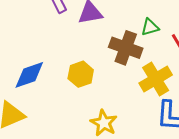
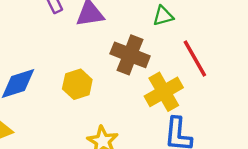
green triangle: (150, 27) -> (163, 16), moved

